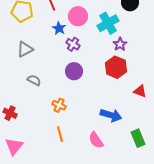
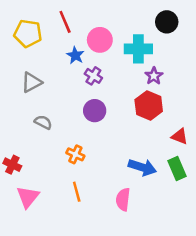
cyan cross: (108, 23) -> (138, 49), turned 30
green rectangle: (138, 138) -> (177, 169), moved
pink semicircle: (96, 140) -> (123, 199), turned 42
pink triangle: (14, 146) -> (28, 197), moved

